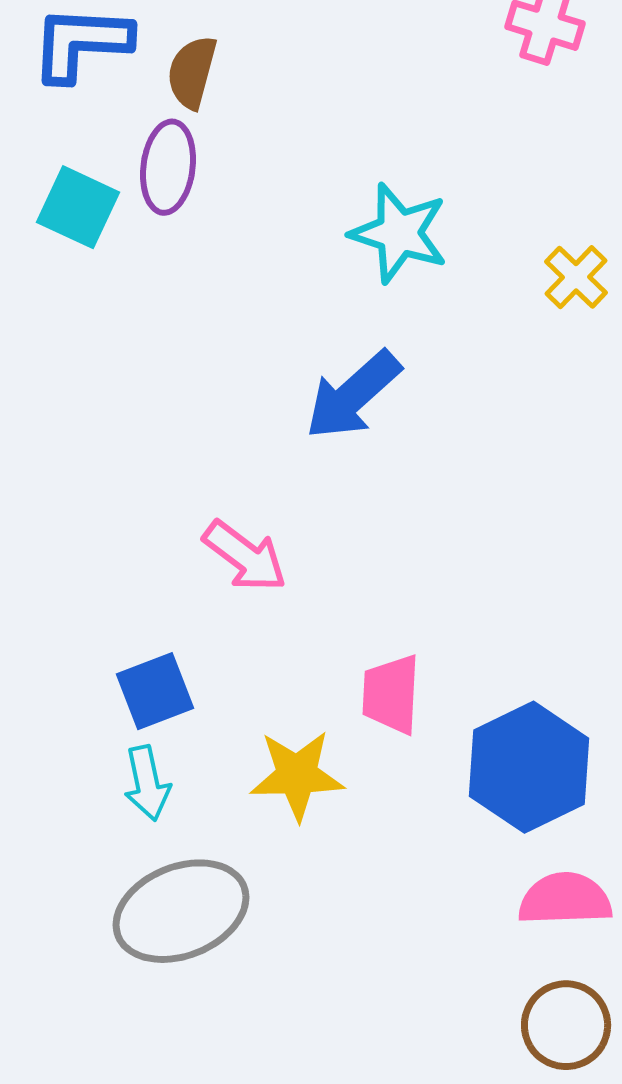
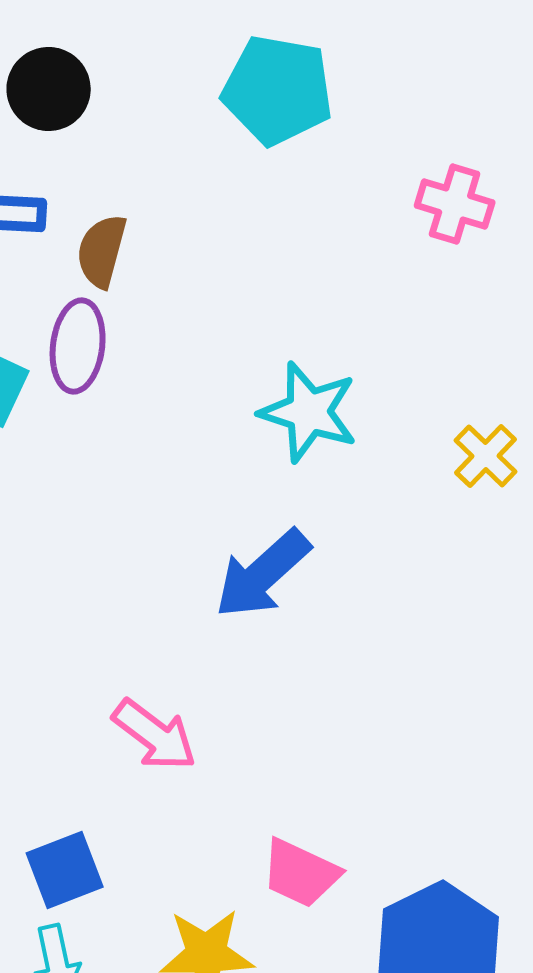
pink trapezoid: (391, 694) -> (301, 873), turned -68

